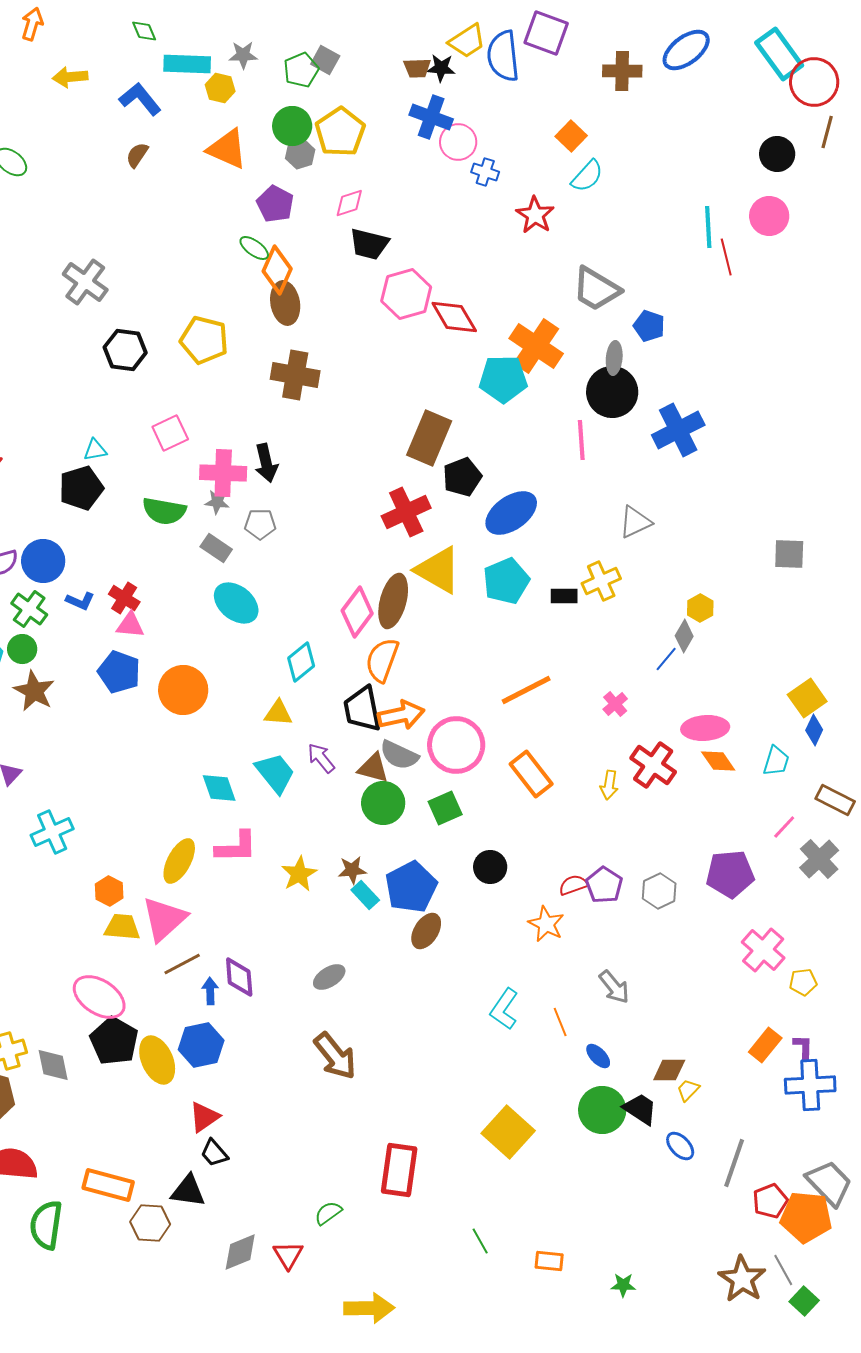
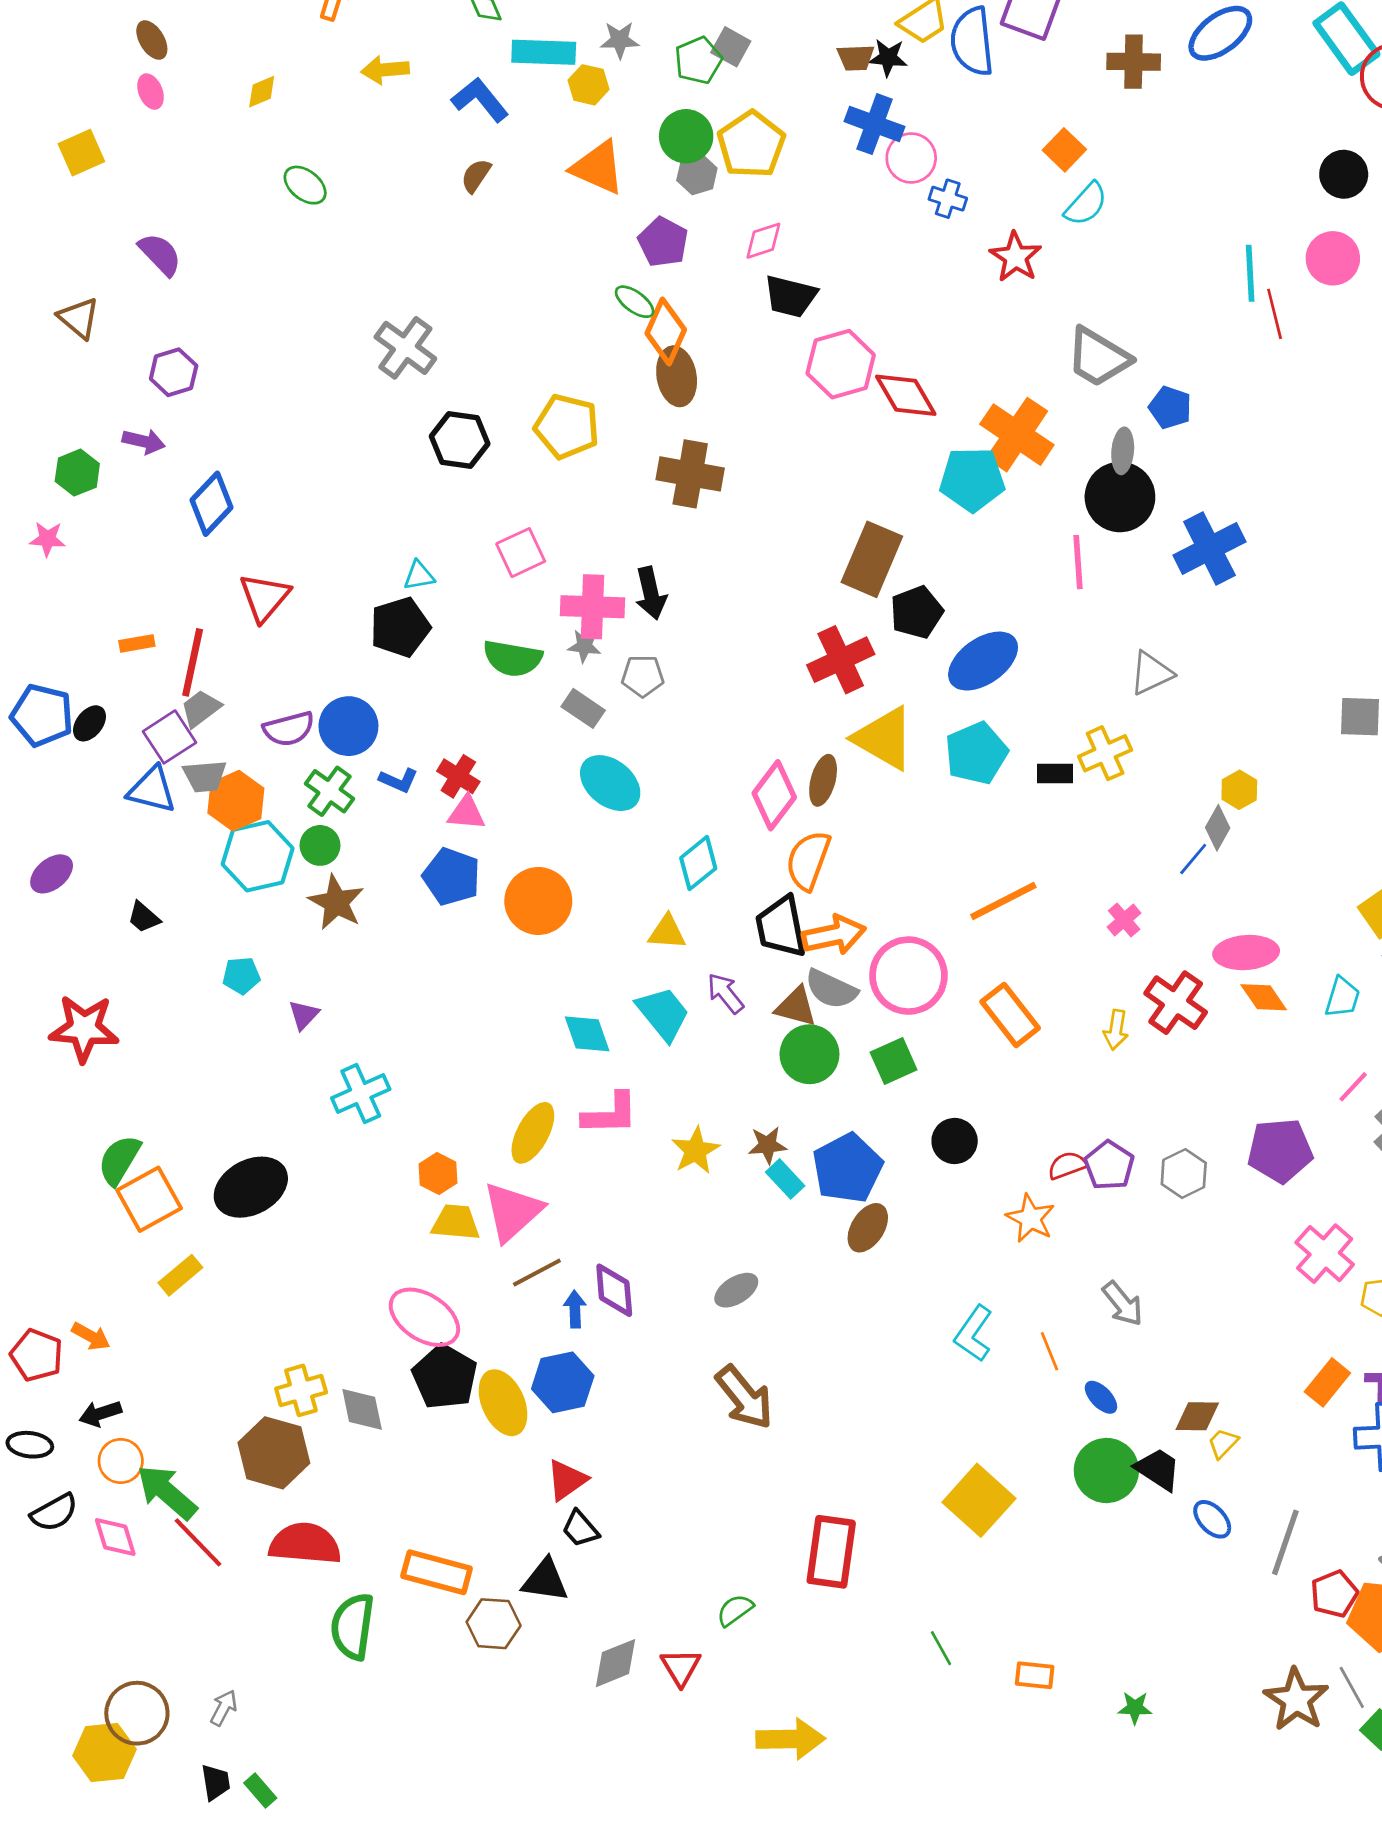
brown ellipse: (393, 601) -> (823, 780), size x0.7

